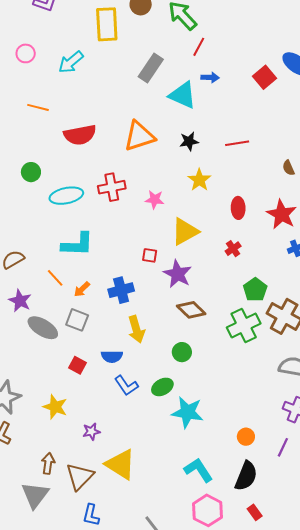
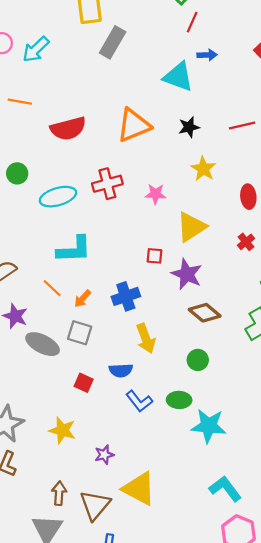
cyan arrow: (71, 62) -> (36, 49), moved
gray rectangle: (151, 68) -> (113, 42), moved
green ellipse: (162, 387) -> (179, 400), turned 35

